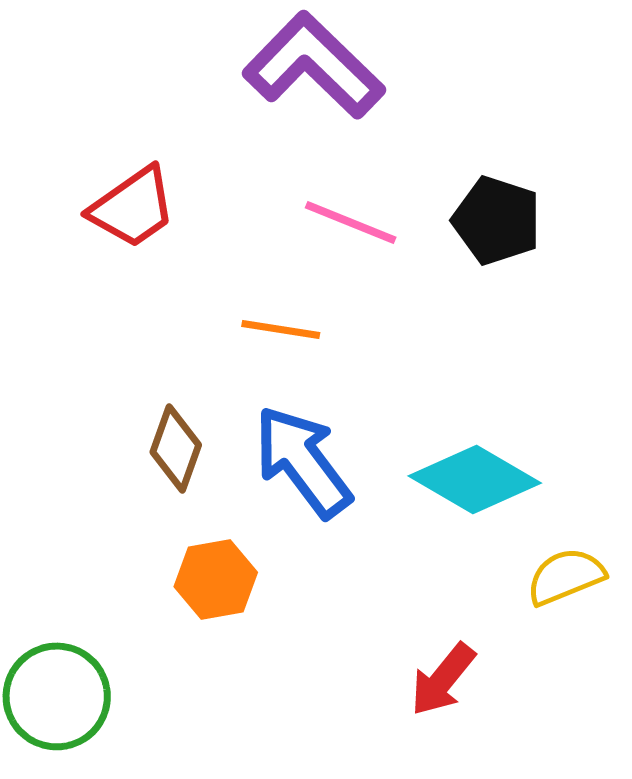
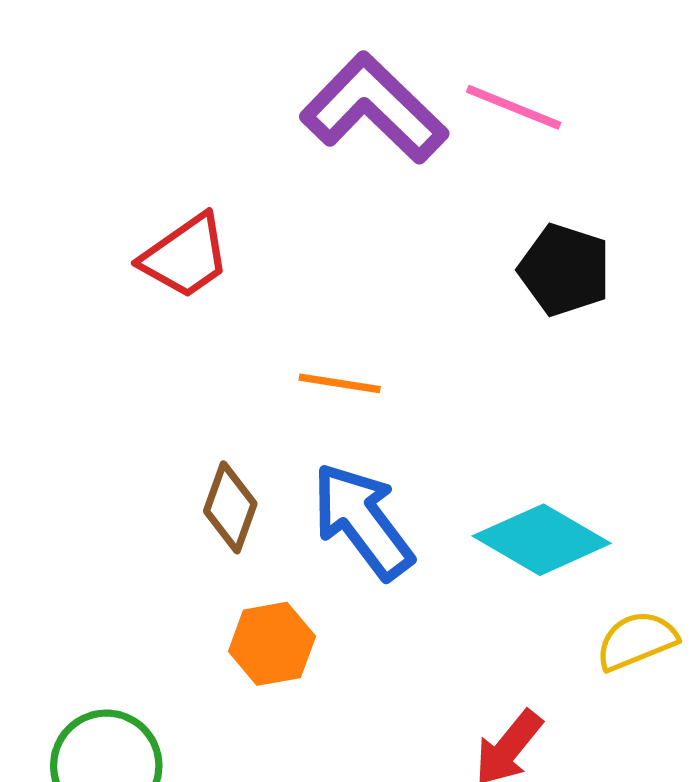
pink line: (351, 222) -> (514, 107), moved

